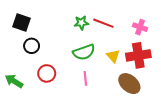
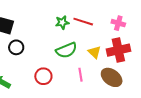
red circle: (47, 73) -> (43, 76), moved
pink line: (85, 78) -> (80, 75), moved

